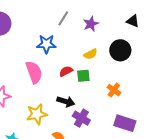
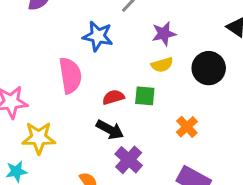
purple star: (91, 24) -> (164, 34), moved
red semicircle: (66, 71) -> (113, 97), moved
yellow star: (37, 114) -> (39, 138), moved

